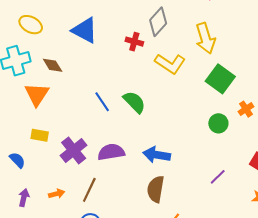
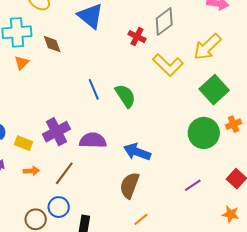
yellow arrow: (205, 38) -> (207, 47), turned 52
orange triangle: (37, 94) -> (22, 63), moved, size x0.6
green circle: (218, 123) -> (204, 133), size x1.6
yellow rectangle: (40, 135) -> (23, 143), moved

